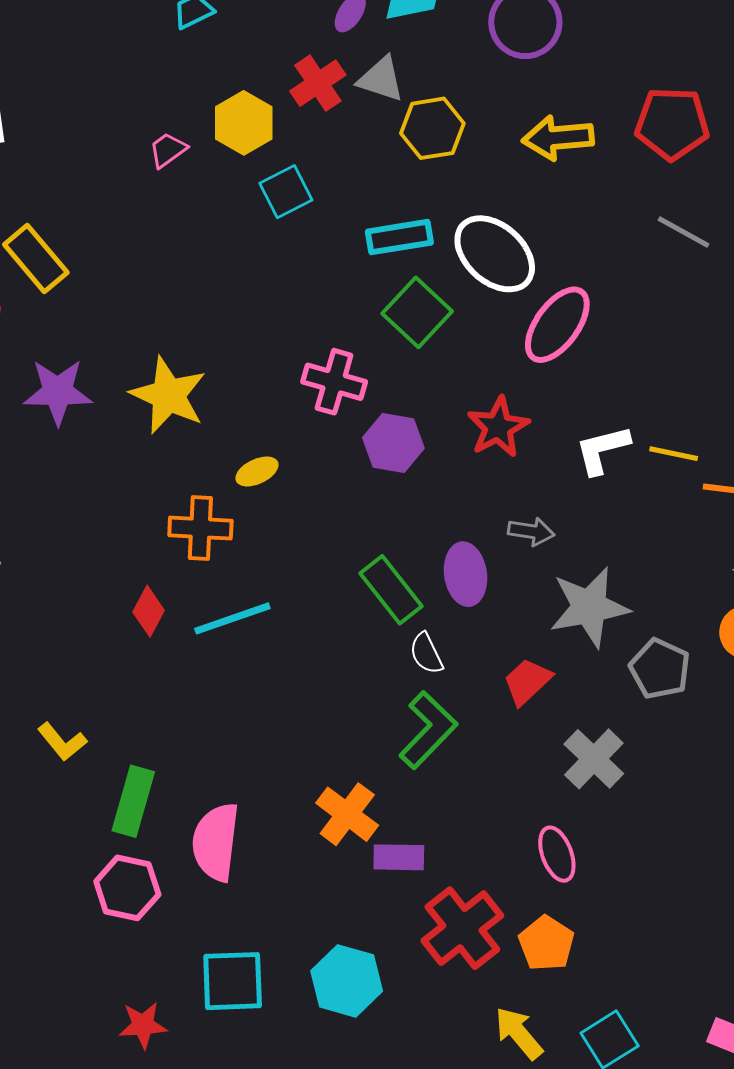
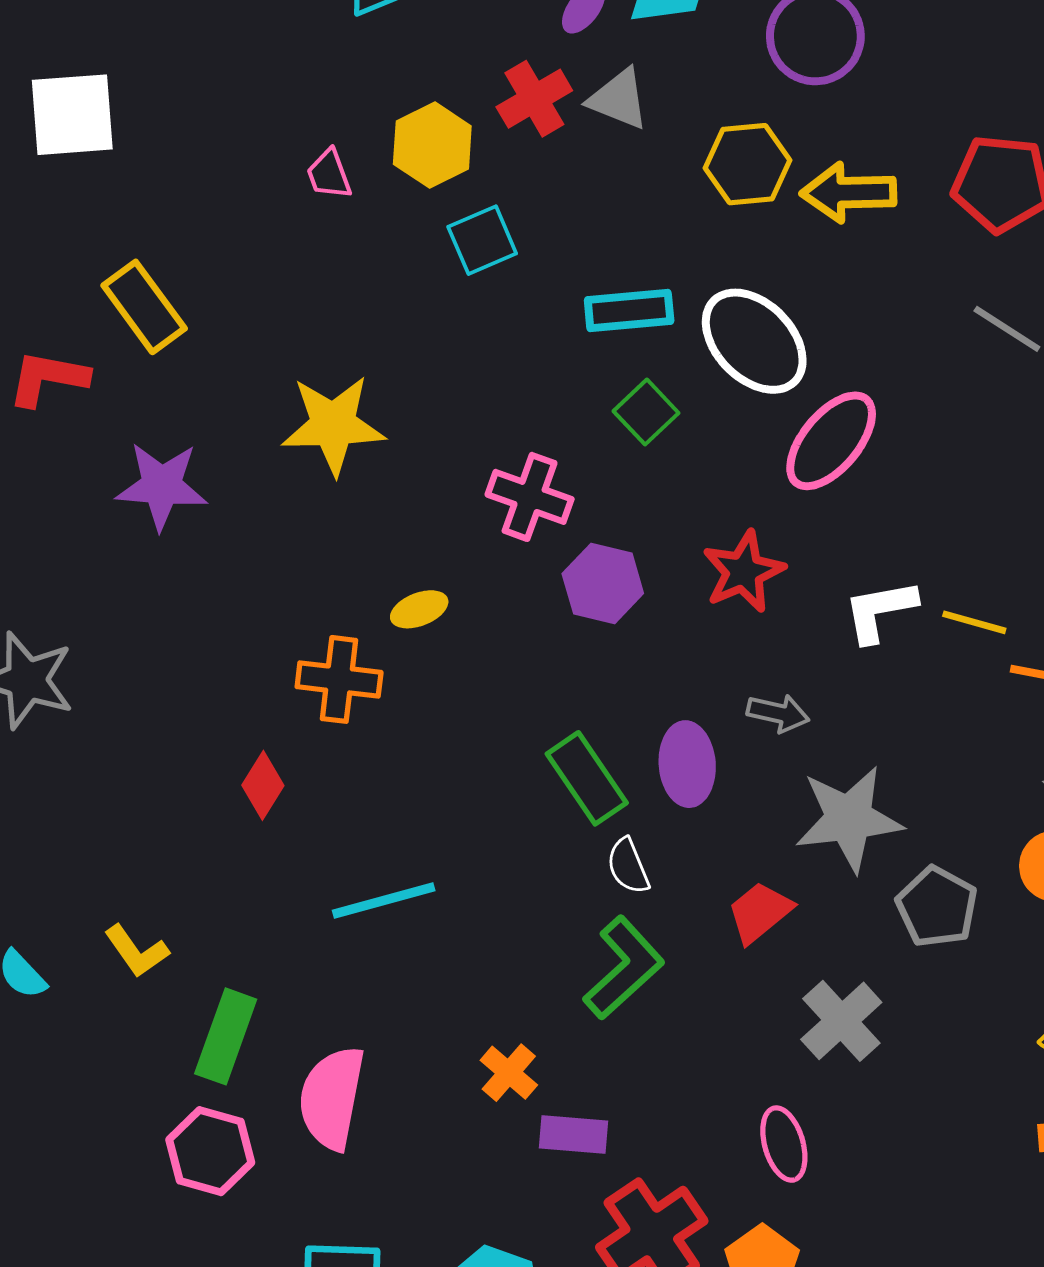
yellow hexagon: (432, 128) -> (748, 164), moved
pink trapezoid: (168, 150) -> (329, 174), turned -78
green square: (417, 312) -> (646, 412), size x0.7
yellow star: (168, 395) -> (333, 425), moved, turned -30
cyan line: (232, 618) -> (384, 900), moved
orange cross: (347, 814) -> (509, 1073), size x0.7

